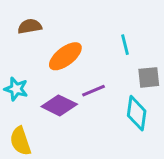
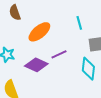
brown semicircle: (30, 26) -> (15, 12), turned -98

